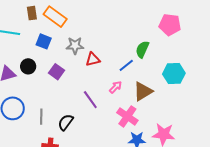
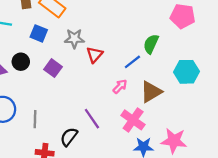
red triangle: (93, 59) -> (95, 55), turned -35
purple line: (90, 100) -> (92, 119), moved
black semicircle: (66, 122) -> (69, 137), moved

